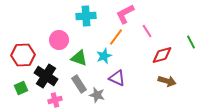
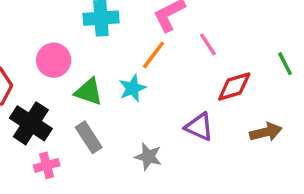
purple triangle: (117, 78) -> (199, 127), moved
brown arrow: (167, 81) -> (266, 132), moved, turned -30
gray star: (97, 95) -> (148, 157), moved

